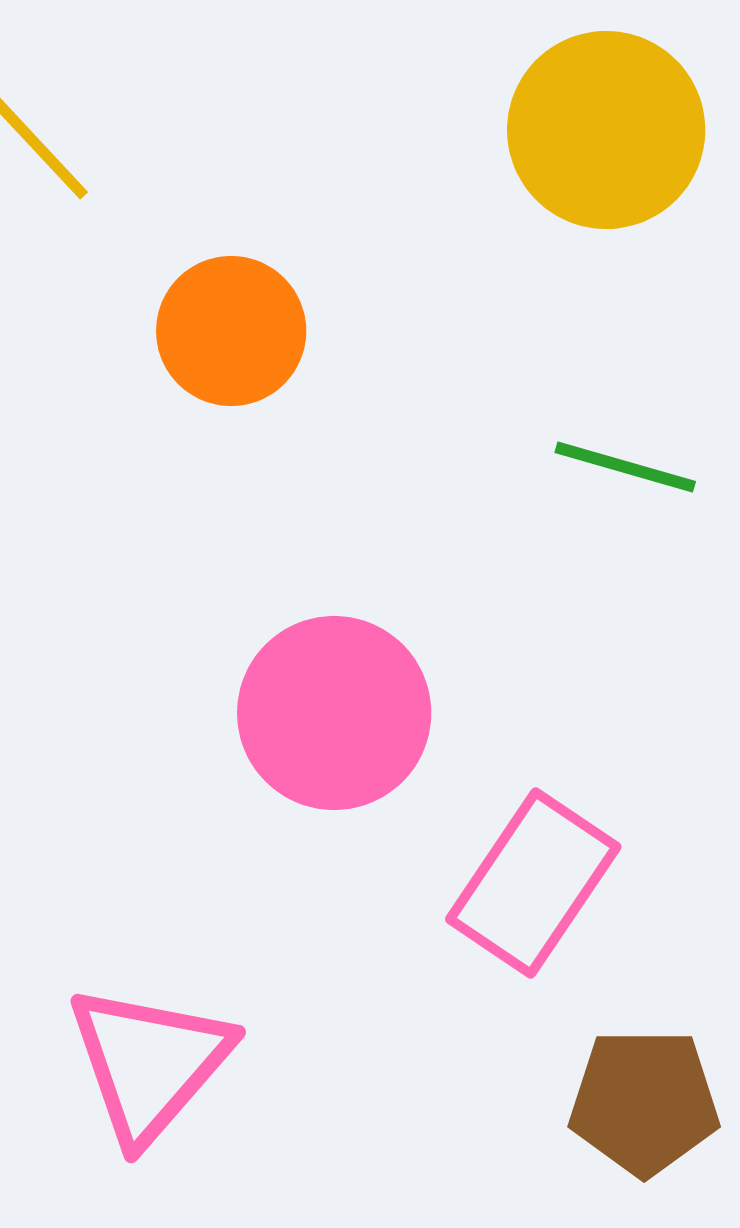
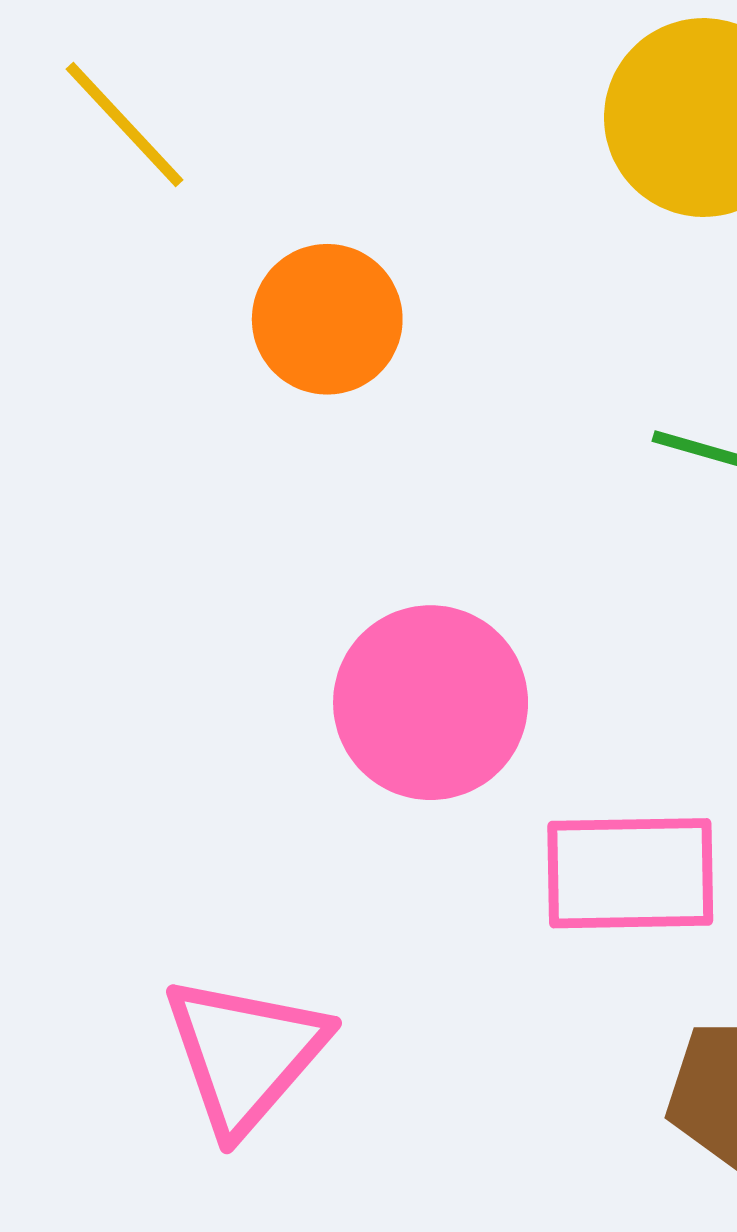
pink rectangle: (533, 883) -> (630, 873), turned 55

